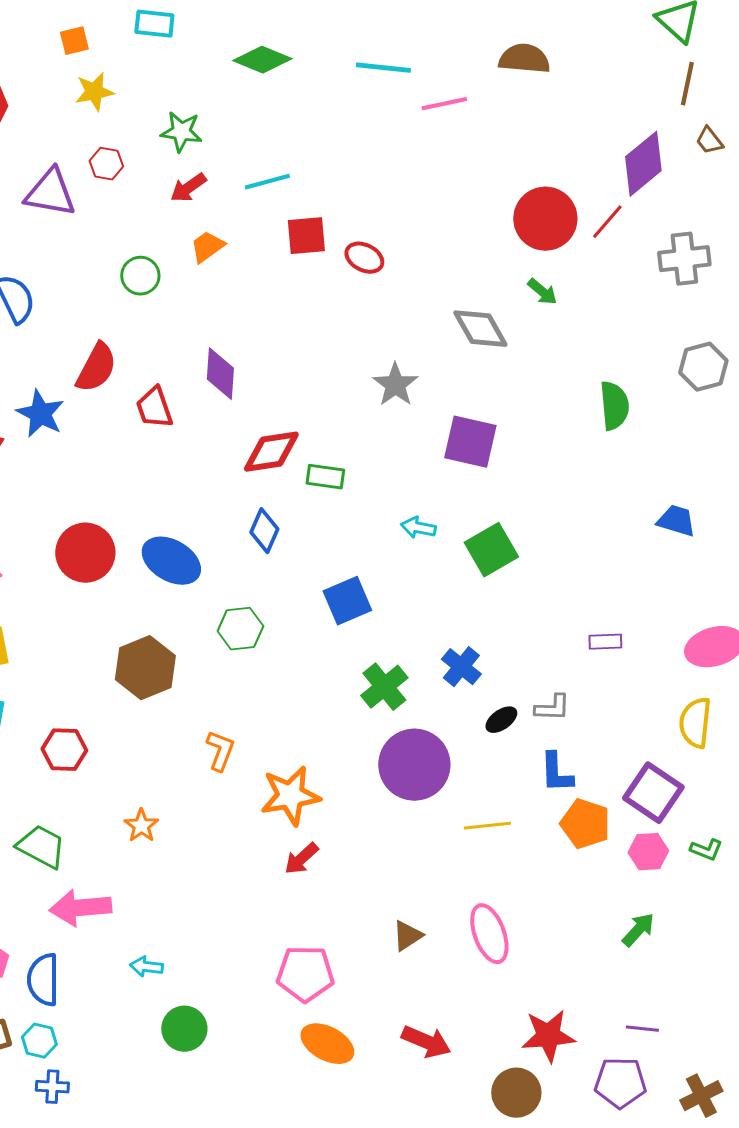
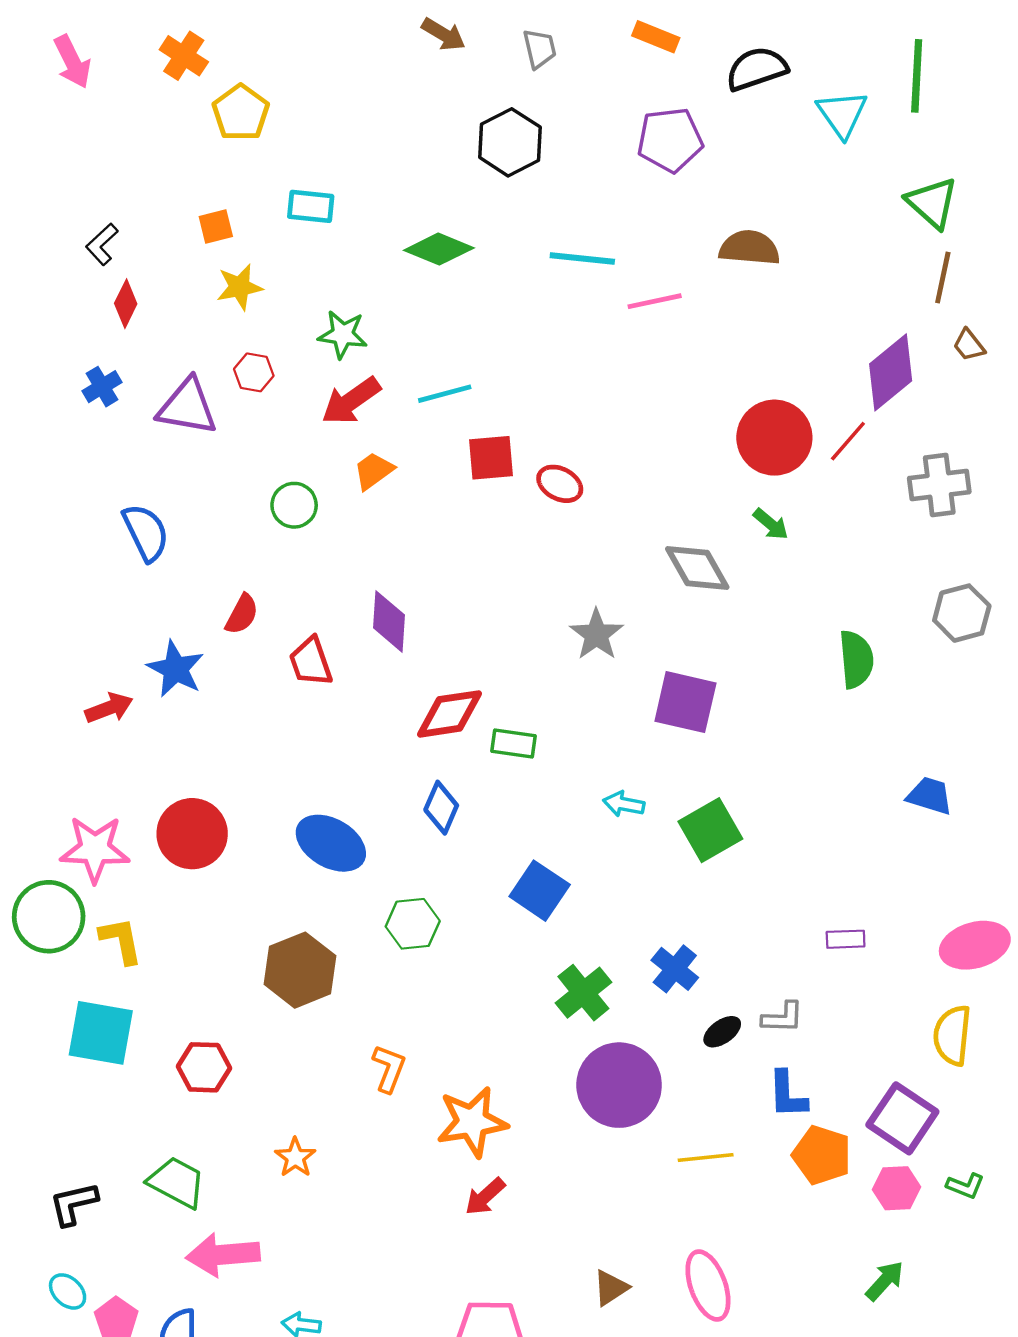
red arrow: (188, 188) -> (351, 401), size x1.4
red semicircle: (96, 368) -> (242, 614), size x0.7
red circle: (85, 553) -> (192, 834), moved
blue square: (347, 601) -> (540, 891), turned -33

